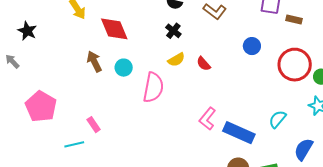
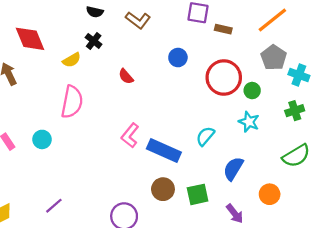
yellow semicircle: (176, 60) -> (72, 60), moved
cyan circle: (124, 68) -> (42, 139), moved

